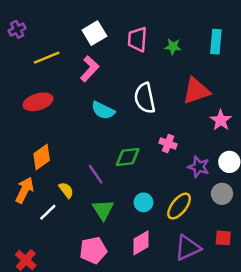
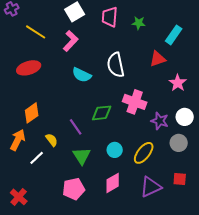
cyan rectangle: (216, 42) -> (174, 35), moved, turned 30
yellow line: (47, 58) -> (36, 32), turned 55
red triangle: (196, 91) -> (158, 59), size x0.7
pink cross: (168, 144) -> (135, 102), size x1.6

